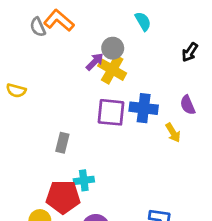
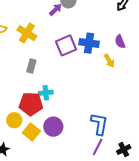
yellow cross: (112, 70) -> (27, 33), moved
purple square: (111, 112) -> (66, 45), turned -30

